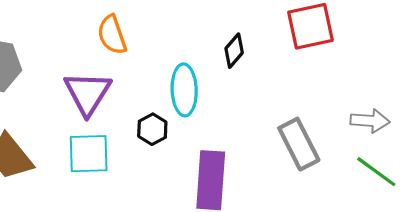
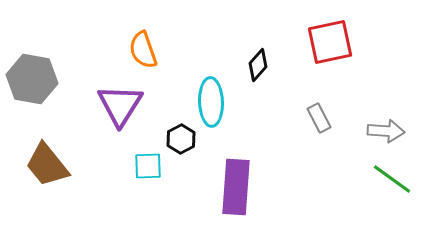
gray rectangle: (299, 144) -> (319, 118), moved, size x0.6
cyan square: (89, 154) -> (148, 166), moved, size x0.7

